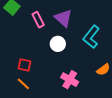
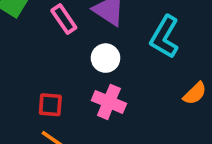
pink cross: (70, 80) -> (109, 102), moved

